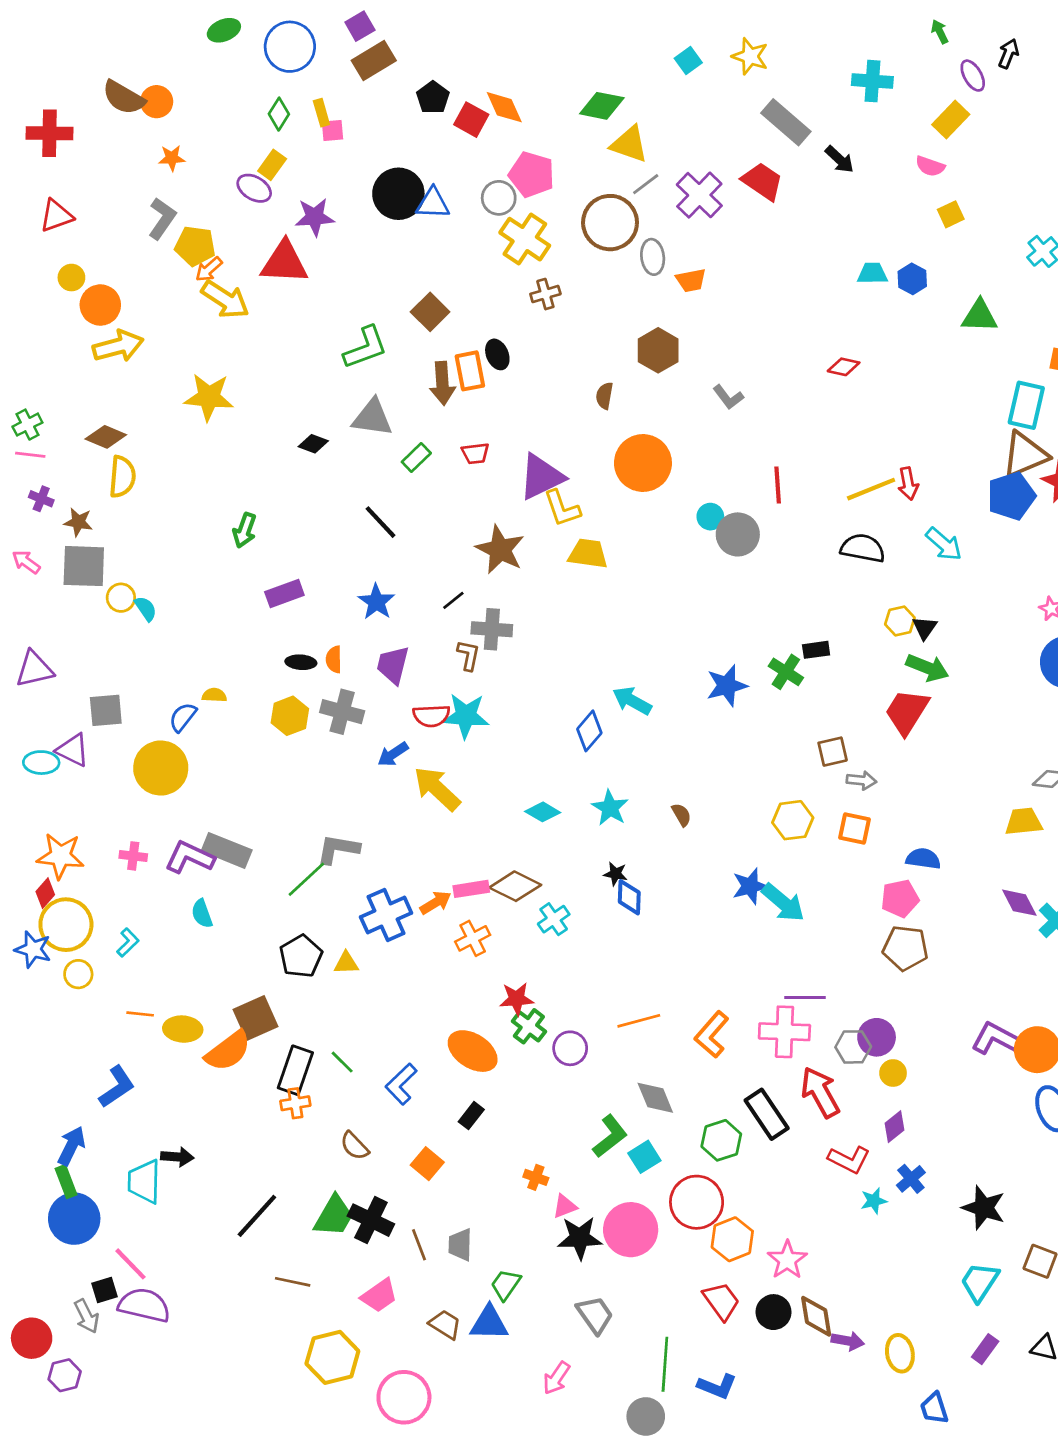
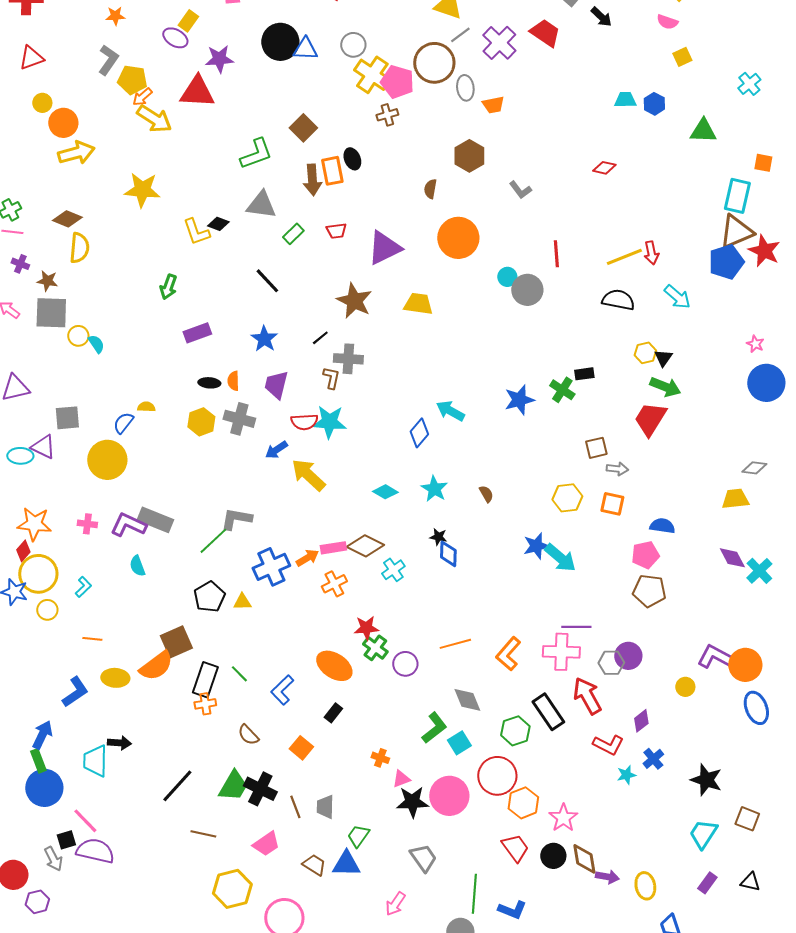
pink pentagon: (532, 174) -> (397, 82), moved
yellow L-shape: (562, 508) -> (196, 232), moved
yellow ellipse: (183, 1029) -> (115, 678), moved
yellow circle: (893, 1073) -> (685, 687), moved

